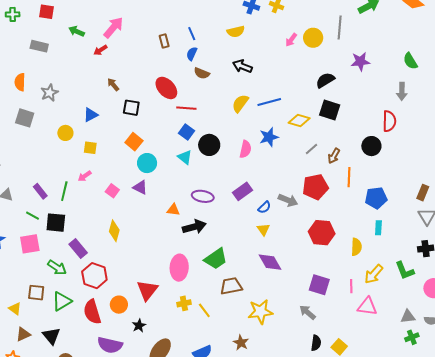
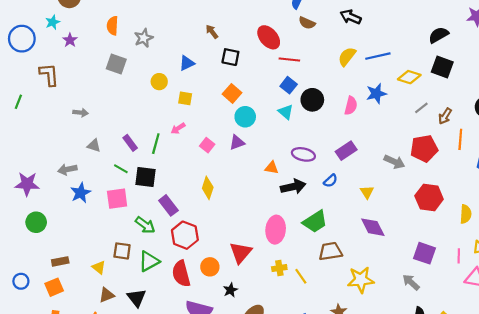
purple triangle: (140, 187) -> (237, 143), turned -49
blue semicircle: (264, 207) -> (331, 181), moved

